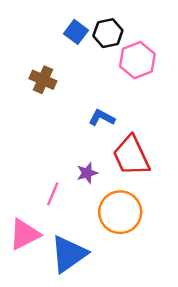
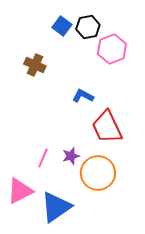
purple star: (87, 173) -> (71, 156), moved

